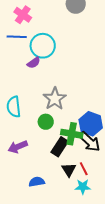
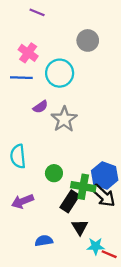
cyan circle: (43, 46) -> (60, 73), moved
gray star: (55, 99) -> (64, 119), moved
red line: (84, 169) -> (109, 254), moved, turned -40

